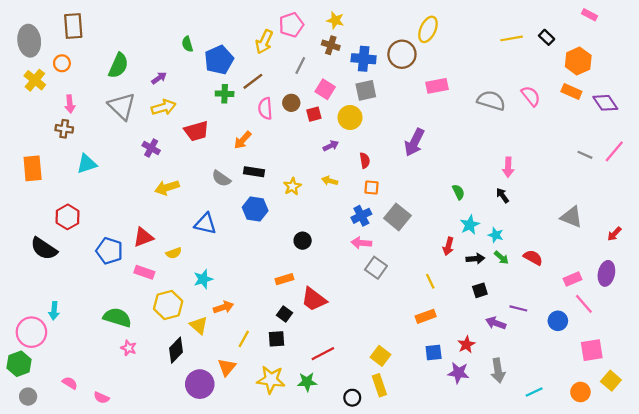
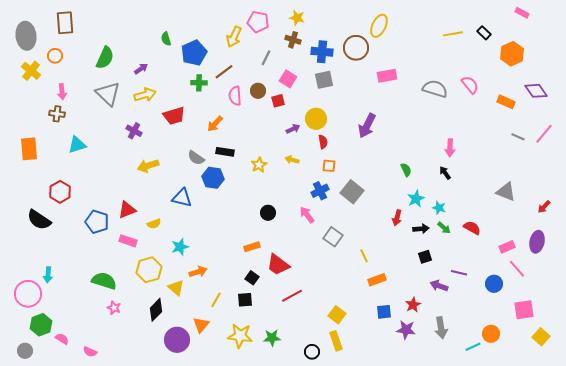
pink pentagon: (291, 25) -> (258, 22), turned 30
orange rectangle: (571, 92) -> (506, 102), moved
yellow circle: (350, 117) -> (316, 119), moved
blue hexagon: (255, 209) -> (213, 178), moved
pink arrow: (361, 243) -> (307, 215), moved, turned 48
yellow line: (430, 281) -> (364, 256), moved
red line: (323, 354) -> (292, 296), moved
green hexagon: (19, 364) -> (41, 325), moved
orange circle: (580, 392) -> (491, 334), moved

